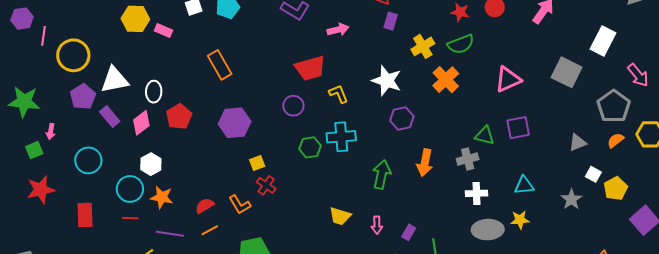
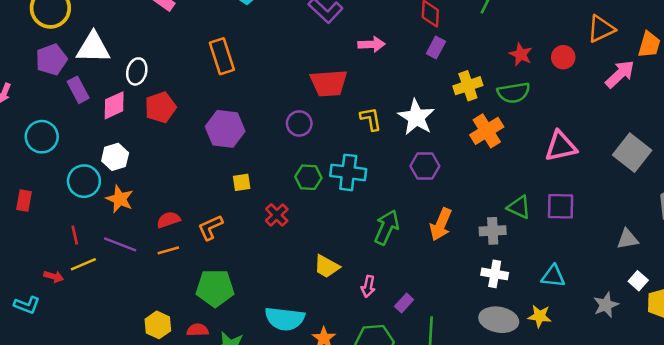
yellow L-shape: (339, 94) -> (371, 119), moved
red cross: (266, 185) -> (277, 215), moved
orange L-shape: (240, 205) -> (210, 227), turned 85
red rectangle: (85, 215) -> (24, 201), size x0.7
red line: (130, 218) -> (75, 235), moved, turned 63

